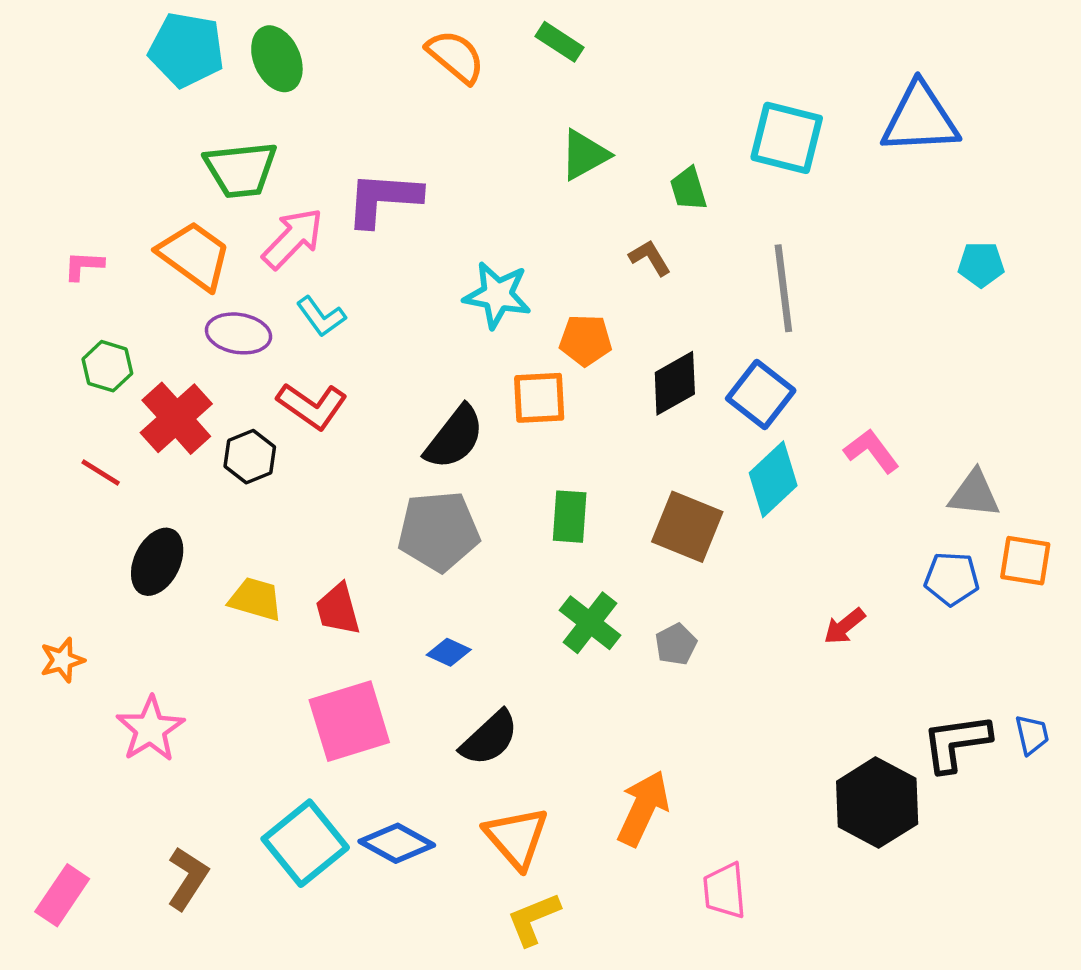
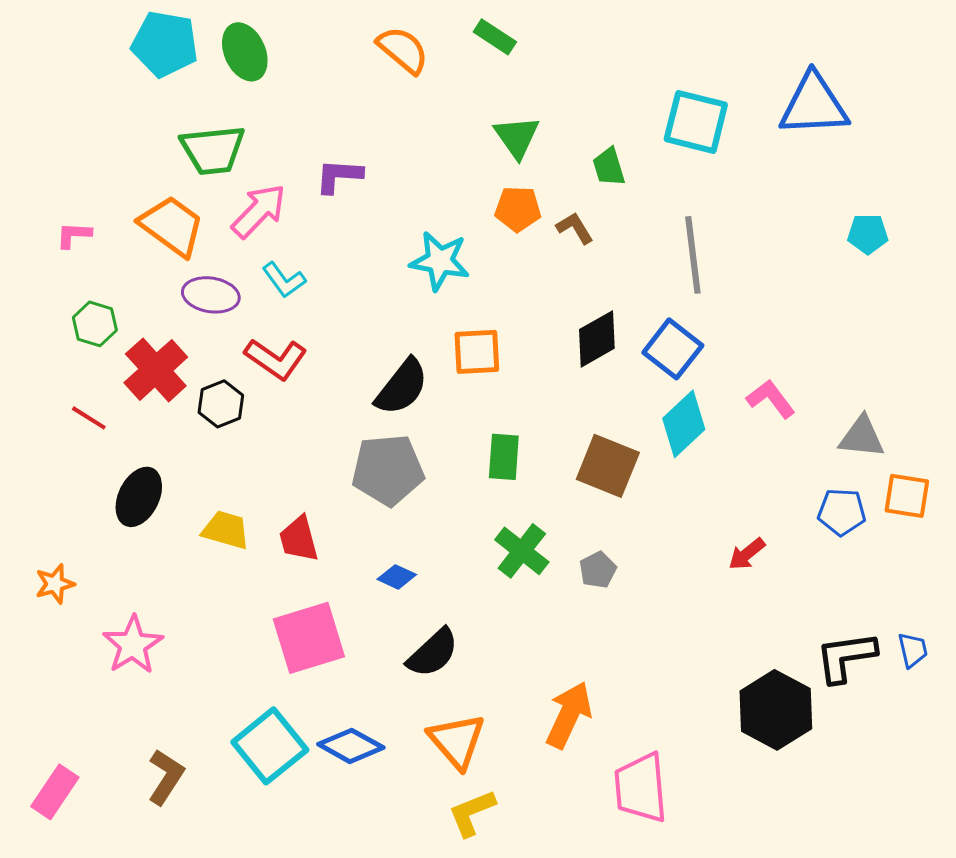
green triangle: (584, 155) -> (517, 137), turned -36
purple L-shape: (383, 199) -> (339, 176), size x0.7
orange pentagon: (585, 340) -> (518, 209), moved
pink trapezoid: (725, 891) -> (641, 788), size x1.4

